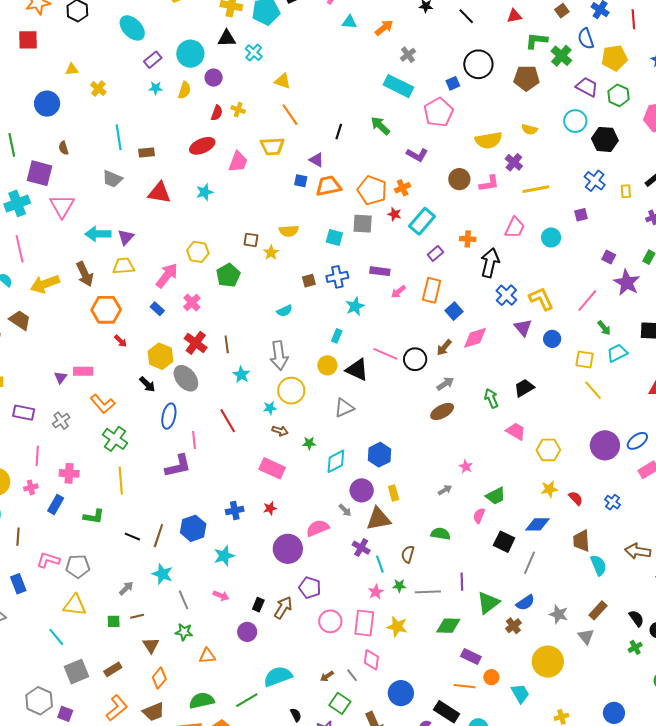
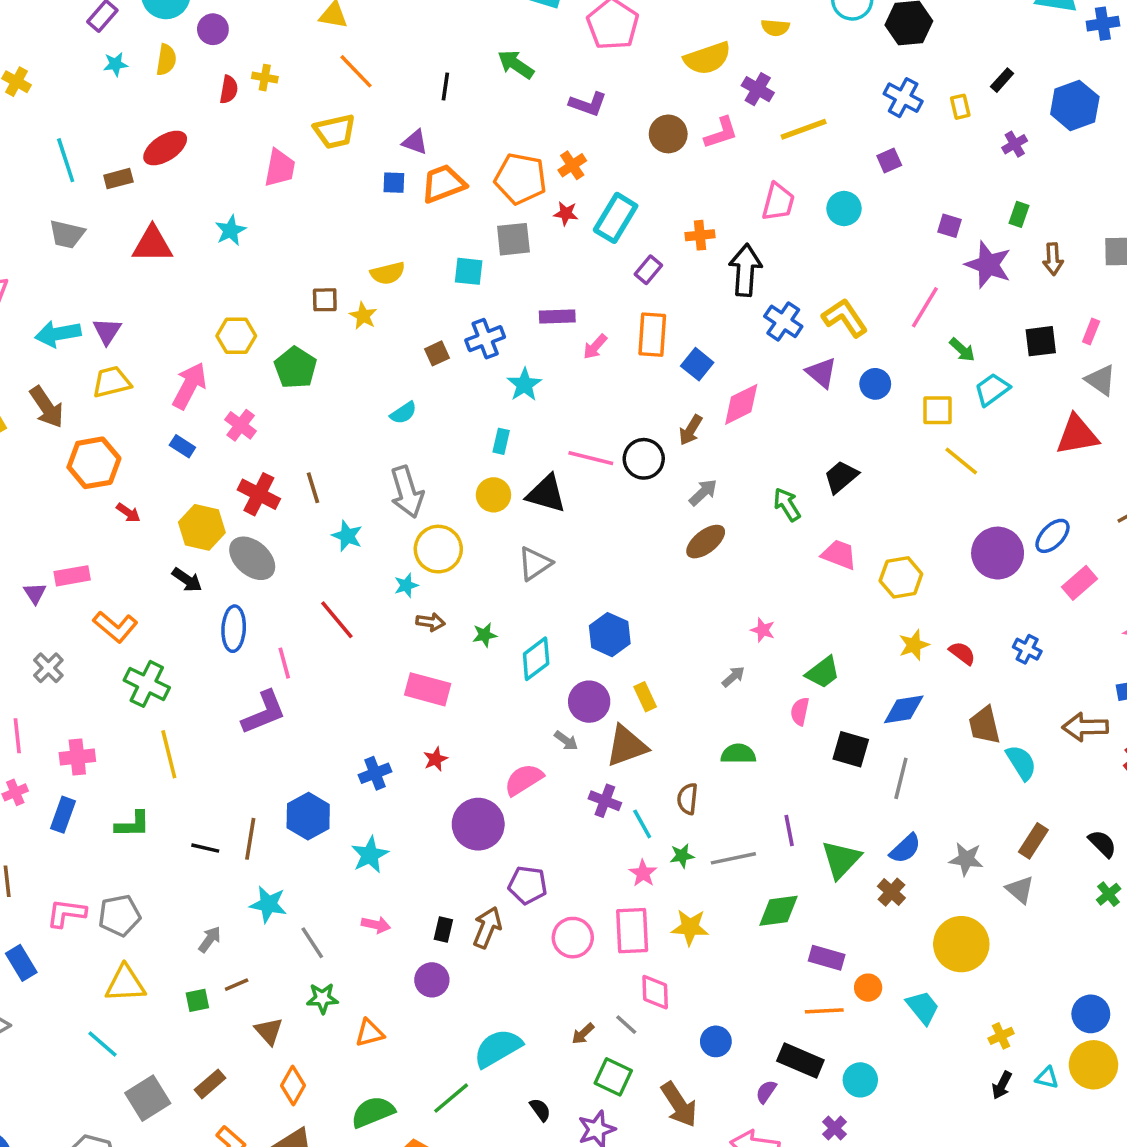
red ellipse: (202, 146) -> (165, 148), moved
blue circle: (401, 693) -> (716, 1041), size x0.7

